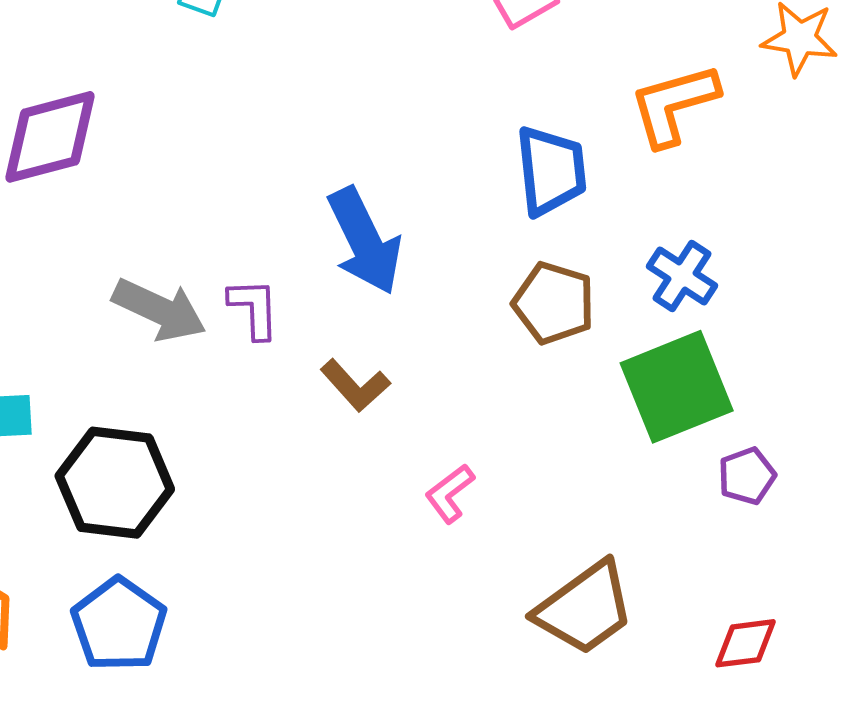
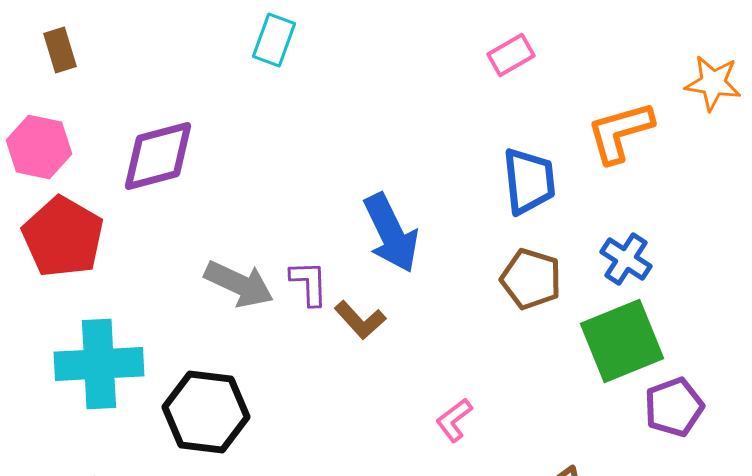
brown L-shape: (355, 385) -> (360, 320), moved
purple pentagon: (747, 476) -> (674, 407), size x1.4

